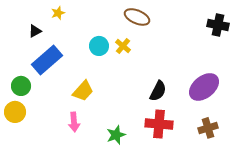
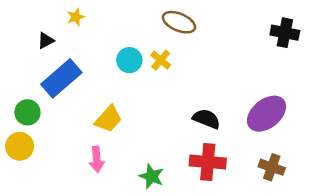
black semicircle: (158, 91) -> (206, 119), turned -95
brown cross: (208, 128) -> (272, 167), turned 36
green star: (116, 135) -> (152, 176), turned -30

